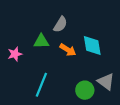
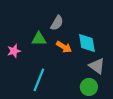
gray triangle: (106, 82) -> (97, 66), moved
green circle: (85, 90) -> (89, 87), moved

